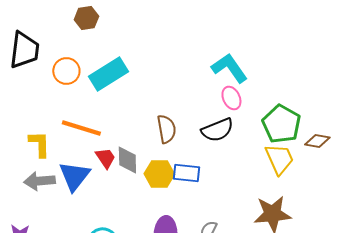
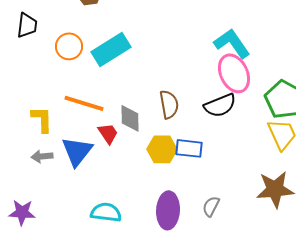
black trapezoid: (24, 50) -> (27, 25), size x0.7
pink ellipse: (231, 98) -> (234, 73), size x1.6
gray diamond: (127, 160) -> (130, 118), moved
gray arrow: (39, 181) -> (42, 156), size x0.7

